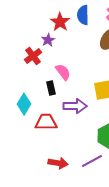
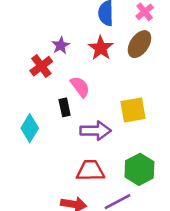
red star: (60, 22) -> (101, 48), moved
red trapezoid: (46, 122) -> (90, 171), moved

